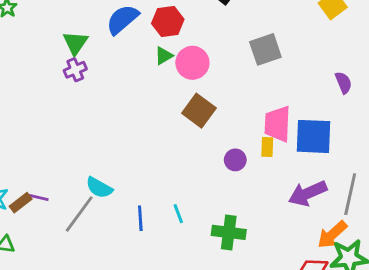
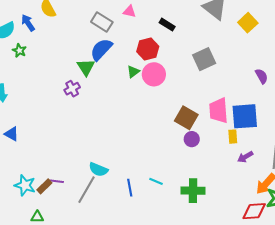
red hexagon: (168, 21) -> (148, 49), moved
green triangle: (75, 43) -> (86, 67), moved
brown square: (199, 111) -> (186, 118), moved
yellow rectangle: (267, 147) -> (233, 137), moved
purple arrow: (308, 193) -> (245, 157), size x0.6
cyan line: (178, 214) -> (156, 181), turned -40

